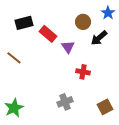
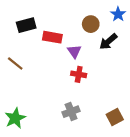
red rectangle: (48, 34) -> (52, 37), turned -30
red cross: (83, 72) -> (79, 74), moved

